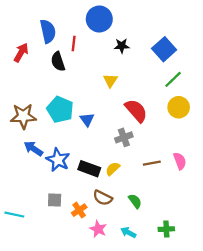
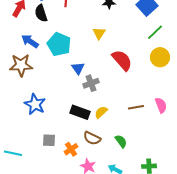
black semicircle: (58, 61) -> (41, 13), moved
cyan pentagon: (60, 110) -> (59, 44), moved
gray cross: (124, 137) -> (91, 83), moved
blue arrow: (33, 149) -> (30, 41), moved
blue star: (58, 160) -> (35, 104), moved

